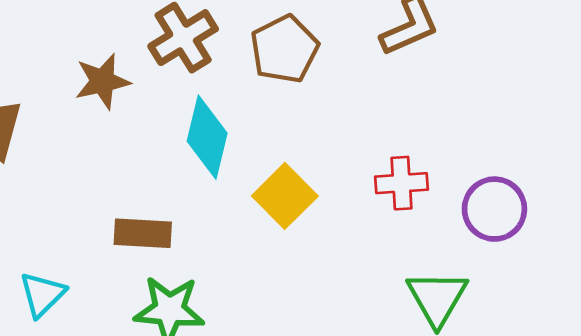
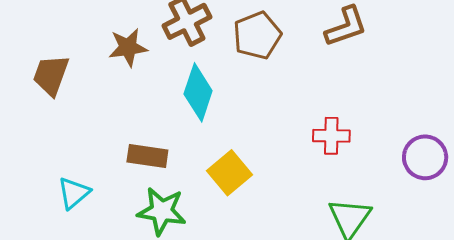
yellow square: (285, 196) -> (230, 173), moved
purple circle: (494, 209) -> (425, 157), moved

